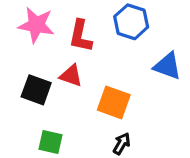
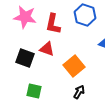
orange square: (114, 102) -> (74, 66), turned 30

